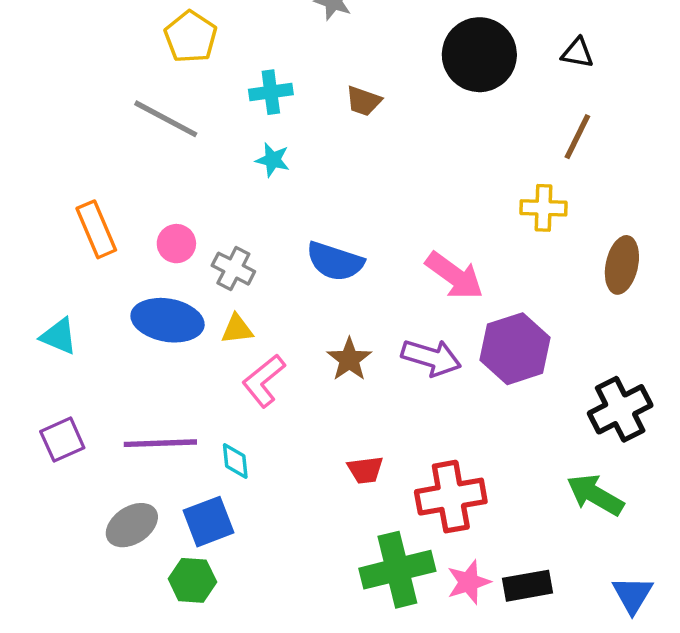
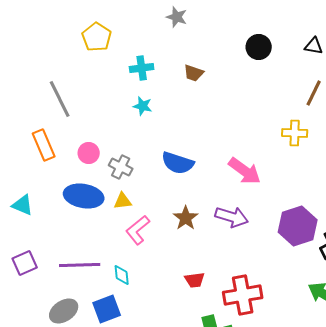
black circle: (479, 55) -> (259, 47), size x0.6
gray line: (166, 119) -> (60, 99), moved, turned 36
purple hexagon: (515, 349) -> (298, 226), moved

